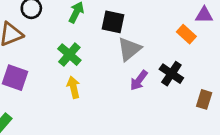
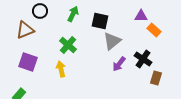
purple triangle: (204, 15) -> (141, 16), moved
yellow arrow: (73, 87) -> (61, 69), moved
brown rectangle: (204, 99) -> (156, 78), moved

